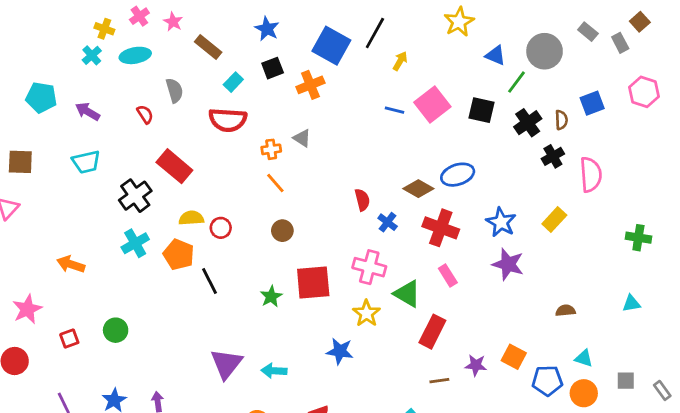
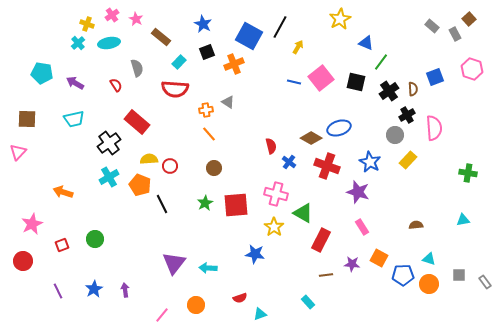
gray circle: (545, 51) -> (395, 135), moved, size x0.7
purple star: (508, 264) -> (358, 192), moved
pink rectangle: (448, 275) -> (362, 227), moved
green star: (271, 297) -> (205, 203), moved

